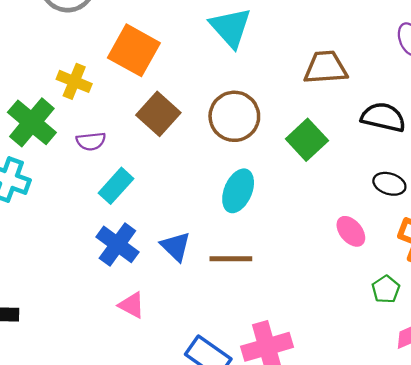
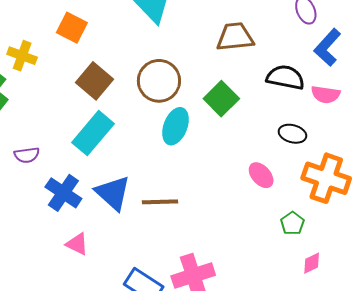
orange square: (134, 50) -> (72, 28), size x0.7
purple semicircle: (91, 141) -> (27, 155), moved
cyan rectangle: (116, 186) -> (93, 133), moved, size x1.4
cyan ellipse: (238, 191) -> (175, 126), moved
blue triangle: (176, 247) -> (113, 193), size x1.4

